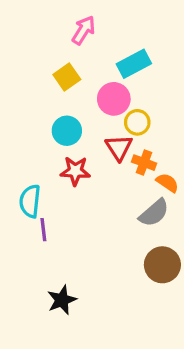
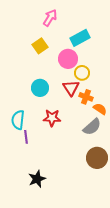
cyan circle: (67, 131) -> (40, 88), moved
red star: (75, 171) -> (52, 118), moved

